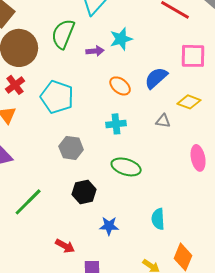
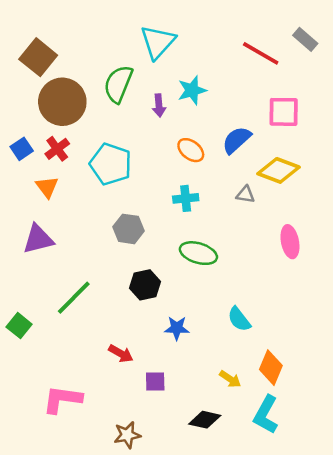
purple arrow: (95, 51) -> (159, 106), turned 90
yellow diamond: (189, 102) -> (279, 170), size x1.4
cyan semicircle: (158, 219) -> (239, 319), turned -35

